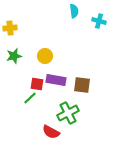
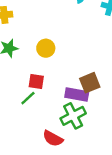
purple rectangle: (56, 80) -> (77, 95), moved
brown square: (82, 85) -> (90, 83), turned -30

